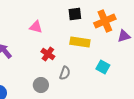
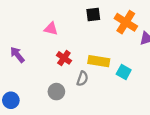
orange cross: (105, 21) -> (126, 22), turned -35
yellow rectangle: (80, 42) -> (99, 61), moved

